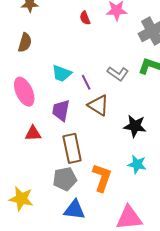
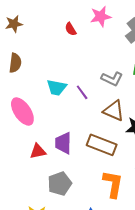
brown triangle: (98, 105) -> (114, 111), moved
purple trapezoid: (61, 110) -> (63, 143), moved
brown rectangle: (72, 148) -> (102, 145), moved, turned -48
gray pentagon: (65, 179) -> (60, 184), moved

